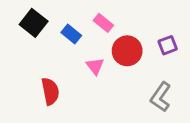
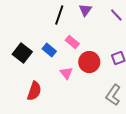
black square: (34, 23) -> (22, 53), moved
red semicircle: (50, 91) -> (34, 91), turned 30

